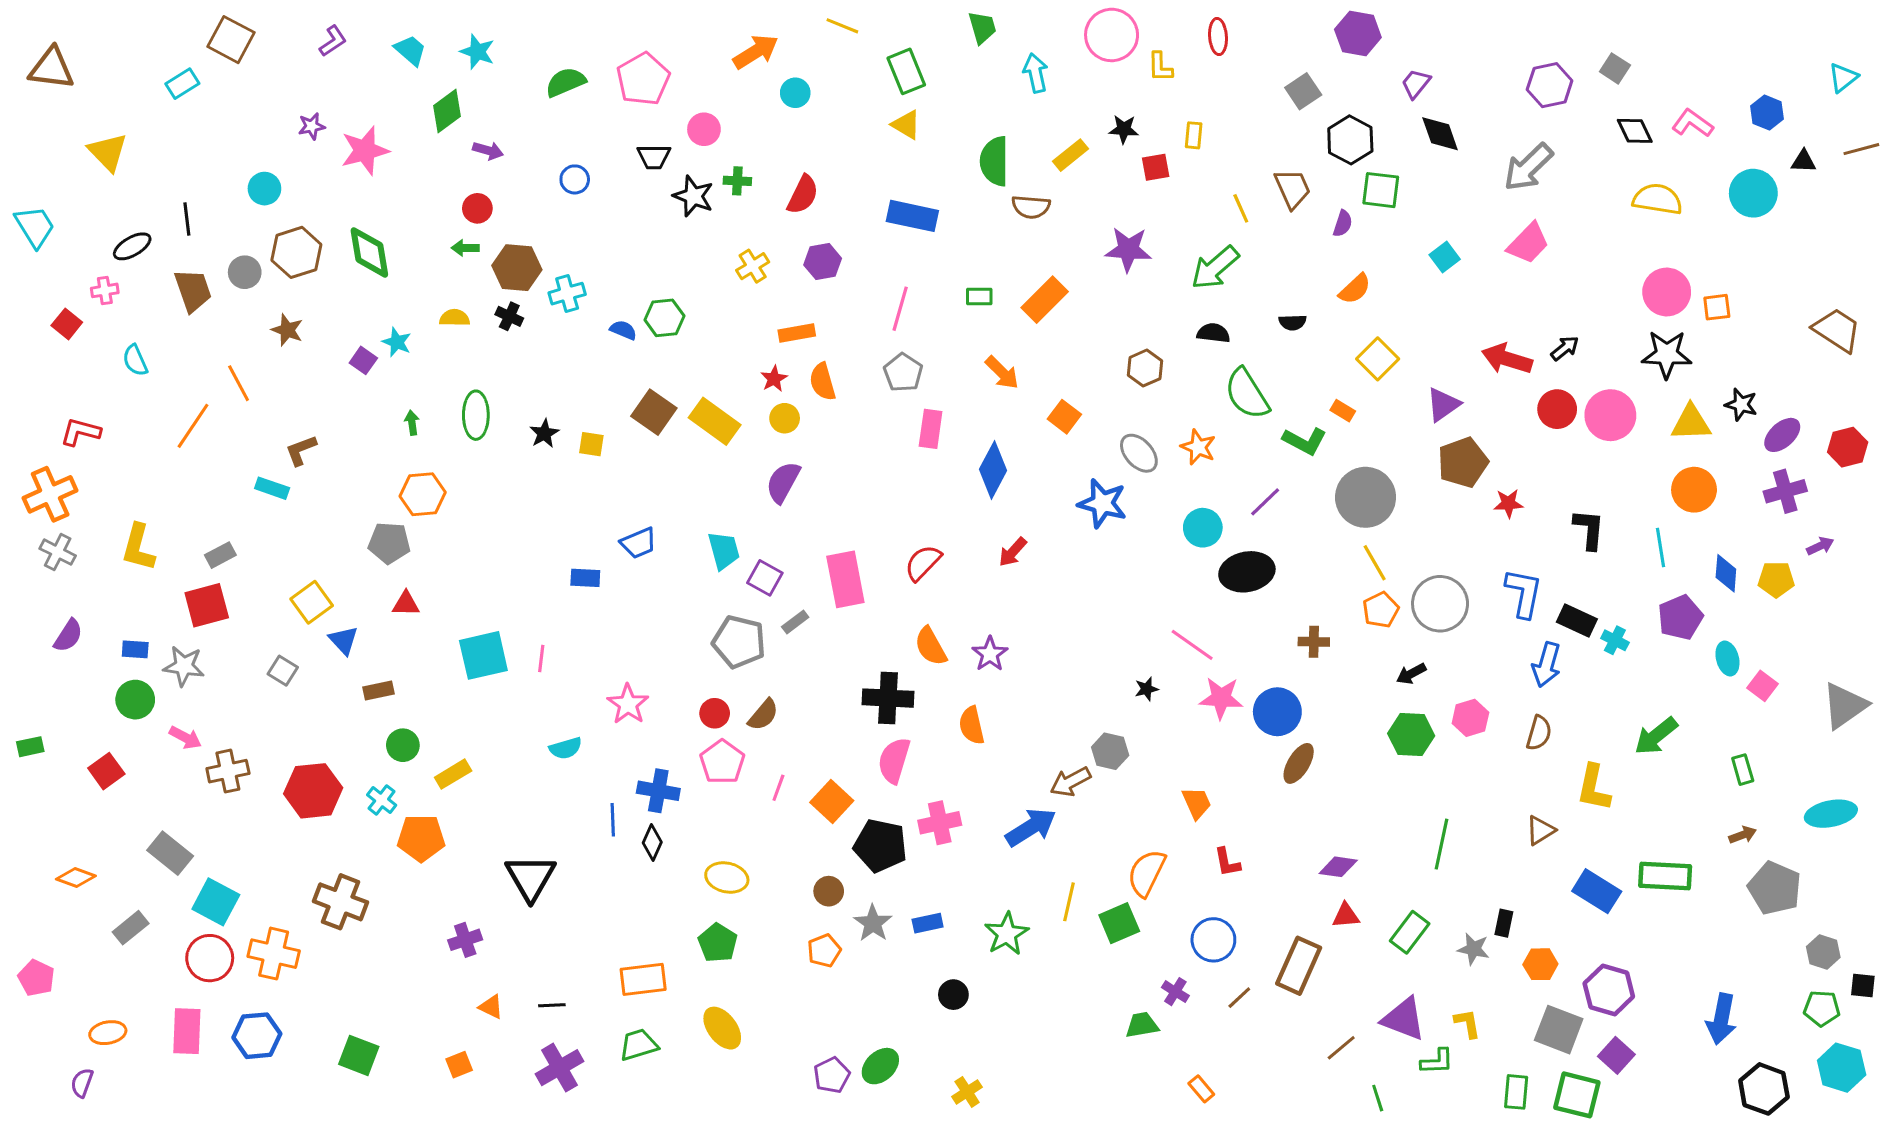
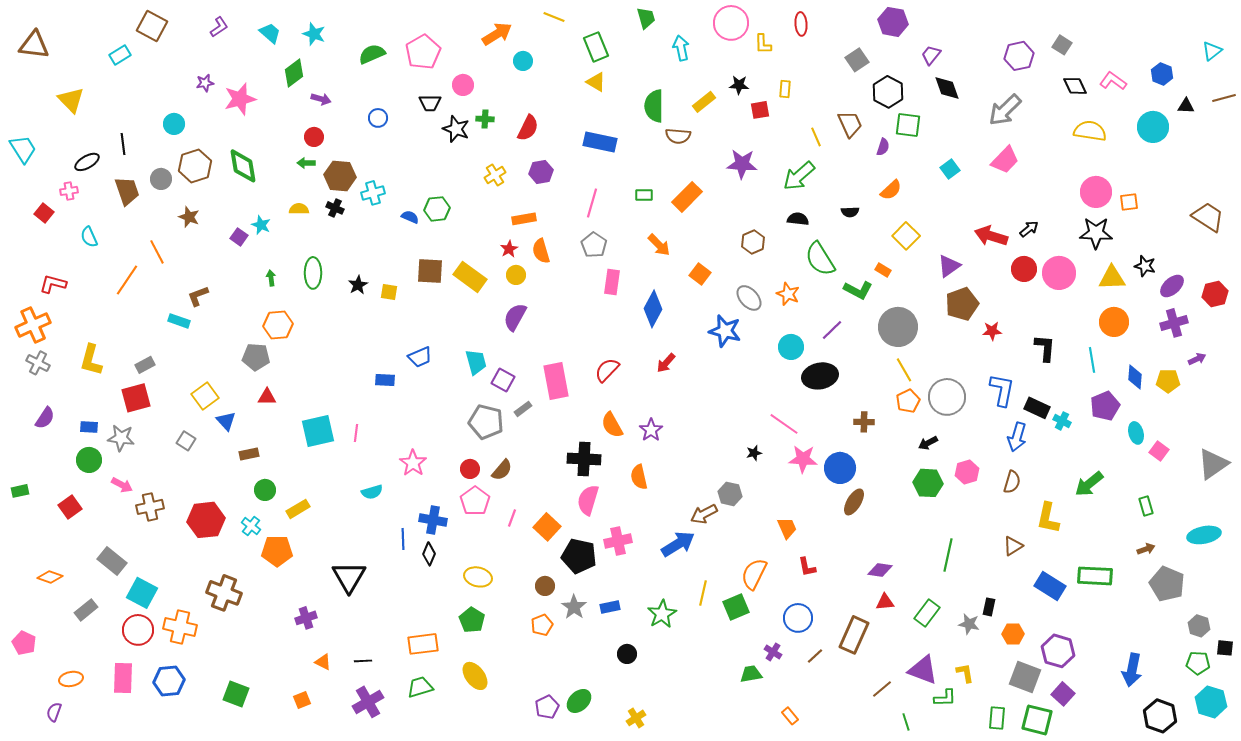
brown square: (654, 412) -> (430, 271), turned -32

